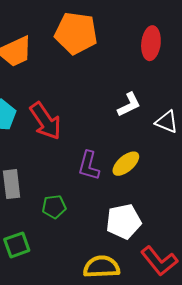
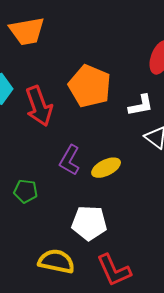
orange pentagon: (76, 33) -> (90, 86), moved
white L-shape: (129, 105) -> (141, 105), moved

